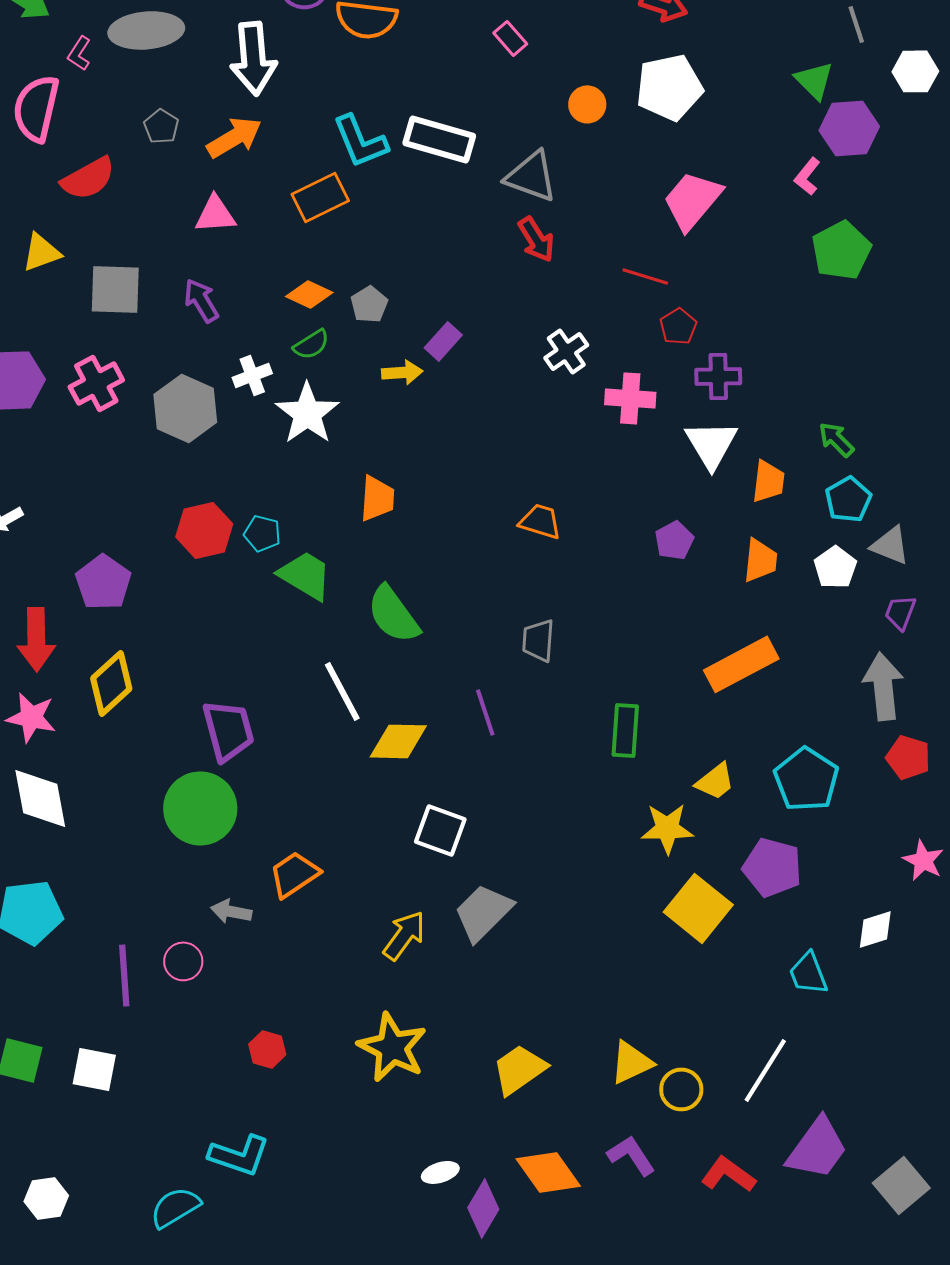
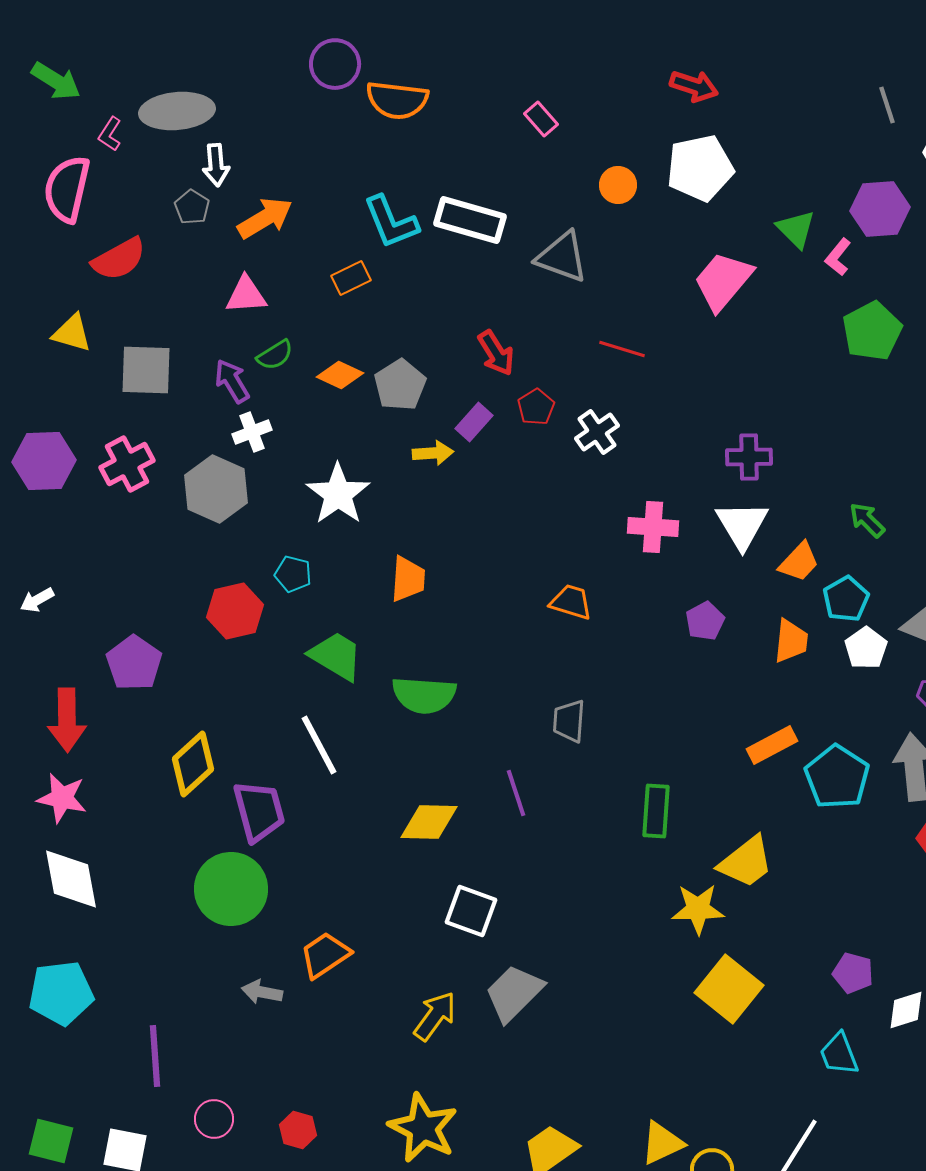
white arrow: (253, 58) -> (216, 165), moved, size x0.6
green triangle: (814, 80) -> (796, 229), moved
orange rectangle: (320, 197) -> (351, 278), size x0.7
red arrow: (536, 239) -> (496, 353), moved
yellow triangle: (41, 252) -> (72, 333), turned 36
red line: (645, 276) -> (622, 349), moved
gray pentagon: (369, 304) -> (400, 385), size x1.4
red pentagon: (678, 326) -> (536, 407), moved
green semicircle: (311, 344) -> (275, 355), moved
white cross: (252, 375) -> (252, 432), moved
pink cross: (630, 398) -> (653, 527), moved
orange trapezoid: (768, 481) -> (799, 562), turned 36
cyan pentagon: (848, 499) -> (846, 599), moved
cyan pentagon: (262, 533) -> (293, 574), moved
green semicircle: (393, 614) -> (424, 695), turned -50
orange rectangle: (741, 664) -> (772, 745), size x0.7
yellow diamond: (111, 683) -> (193, 764), moved
white line: (342, 691) -> (319, 745), moved
cyan pentagon: (806, 779) -> (837, 777), moved
yellow trapezoid: (715, 781) -> (746, 862), size x1.4
purple pentagon: (772, 867) -> (853, 973), moved, size x0.7
pink circle: (183, 961) -> (214, 1119), moved

